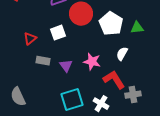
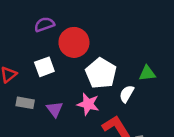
white pentagon: (111, 24) -> (101, 73), moved
green triangle: (137, 28) -> (147, 73), moved

